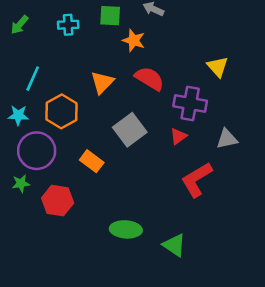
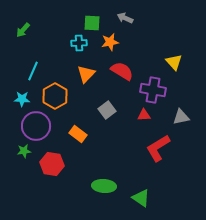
cyan cross: (68, 25) -> (79, 43), moved
orange star: (134, 40) -> (110, 42), turned -30
gray square: (130, 130) -> (107, 110), size x0.7
red triangle: (178, 136) -> (144, 115), turned 32

